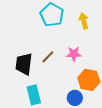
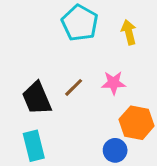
black trapezoid: (24, 64) -> (37, 98), turned -30
cyan rectangle: (34, 95) -> (34, 146), moved

